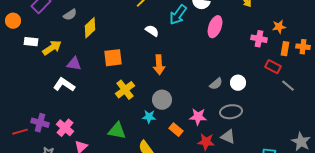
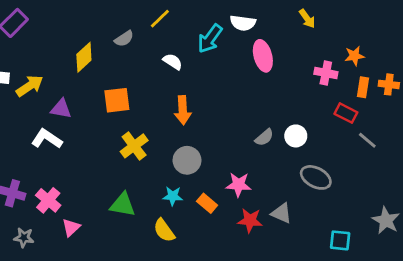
gray semicircle: (70, 15) -> (124, 39), moved
pink ellipse: (215, 27) -> (263, 56), turned -35
gray ellipse: (231, 112) -> (316, 177), moved, turned 35
cyan star: (149, 117) -> (173, 196), moved

